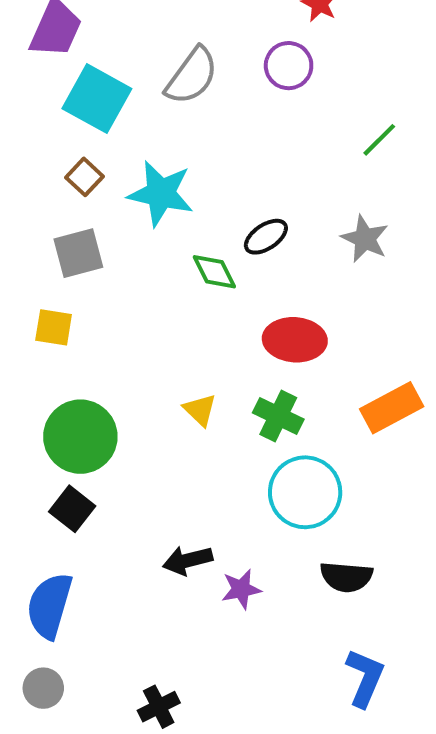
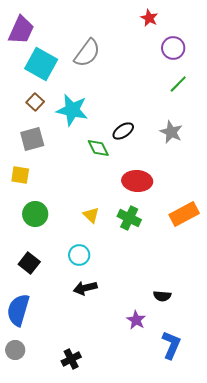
purple circle: (289, 66) -> (173, 48), moved
green circle: (80, 437) -> (35, 214), moved, size x0.7
cyan circle: (305, 492) -> (79, 255), moved, size x0.6
black semicircle: (346, 577) -> (162, 296), size x0.7
purple star: (241, 589) -> (136, 320), moved, turned -30

